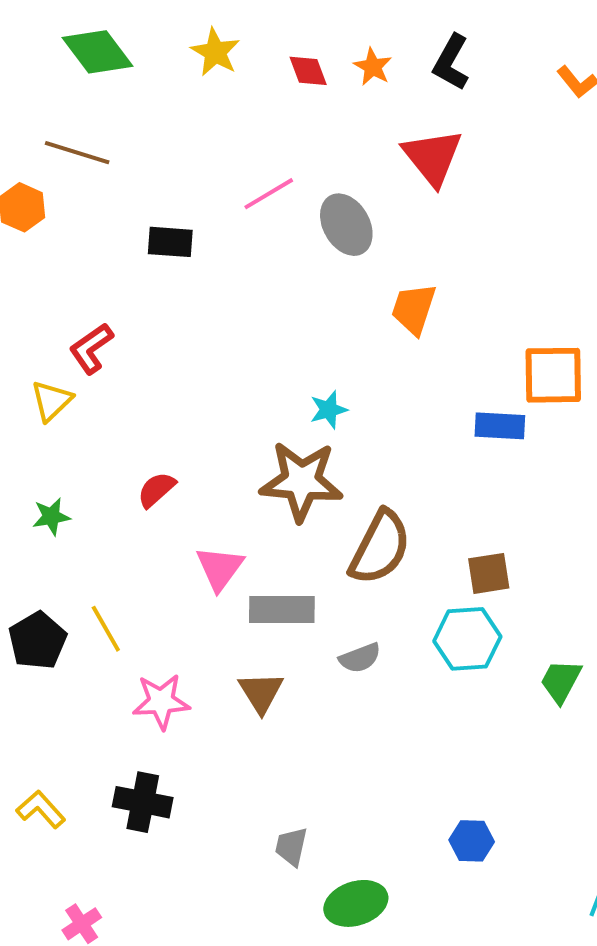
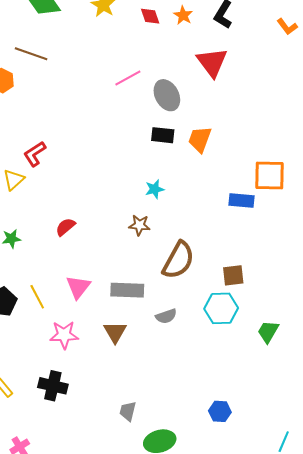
black rectangle: (170, 242) -> (163, 135), moved
brown star: (301, 481) -> (139, 225), size x0.5
pink triangle: (220, 568) -> (78, 287), moved

